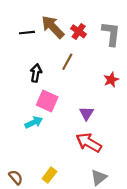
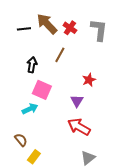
red star: (111, 80) -> (89, 80), moved
yellow rectangle: (49, 175) -> (34, 157), moved
brown semicircle: (16, 177) -> (21, 140), moved

